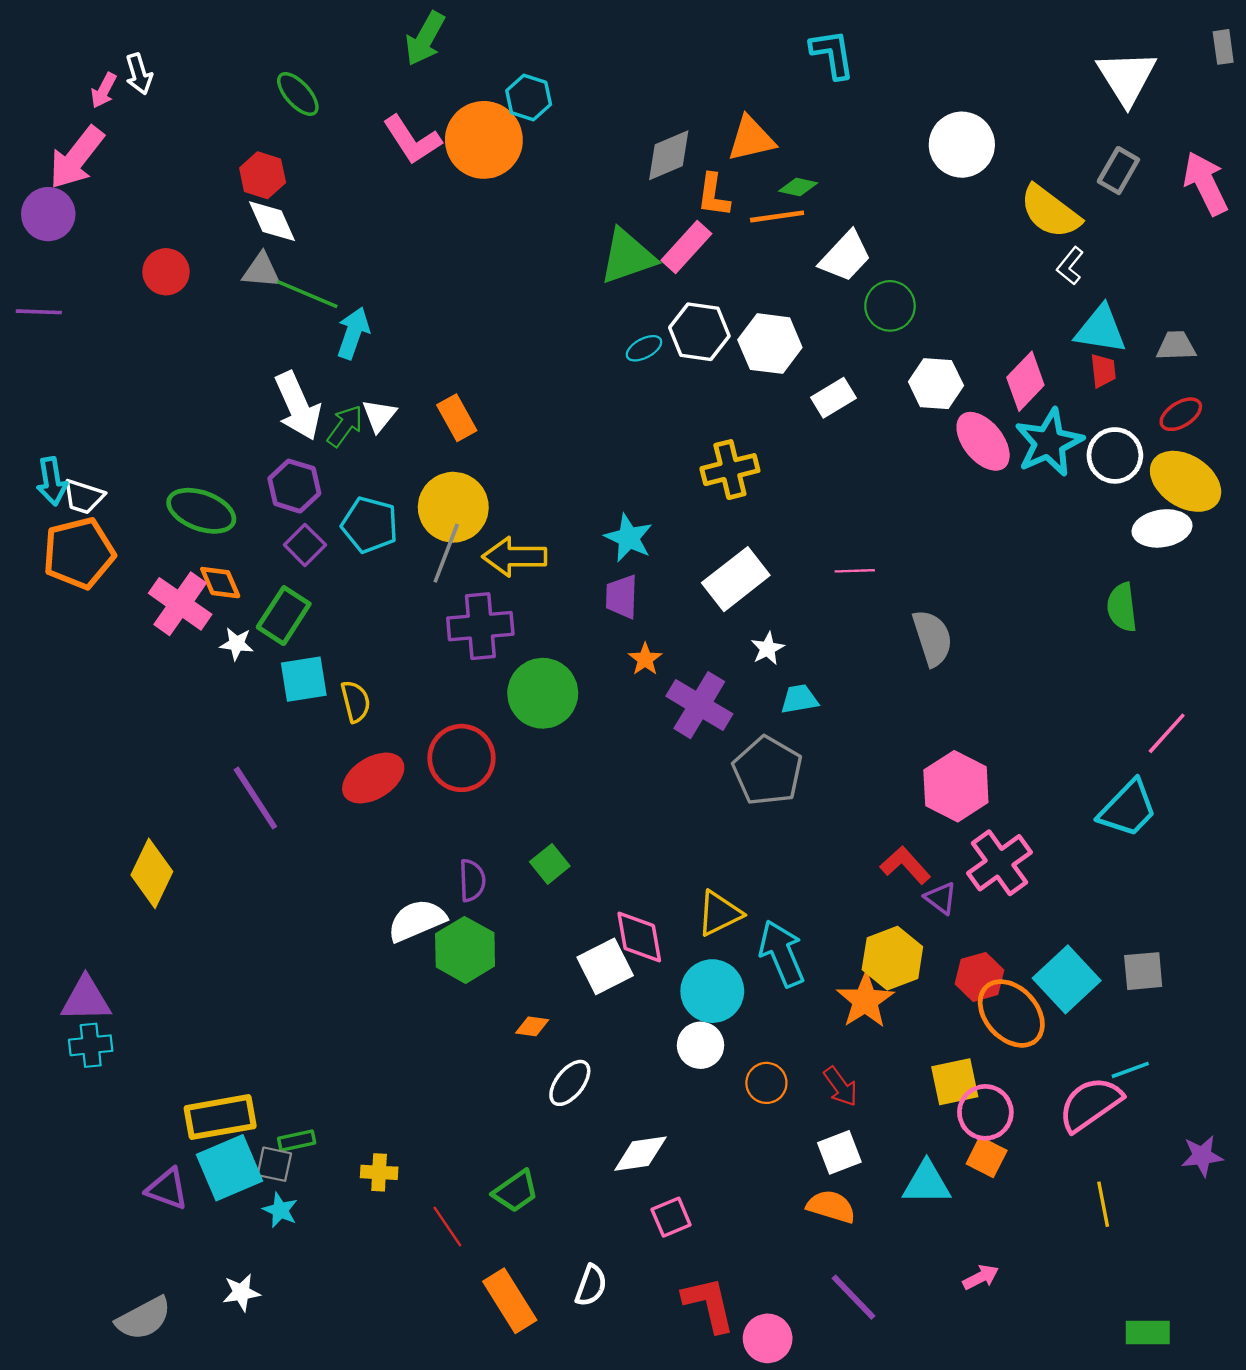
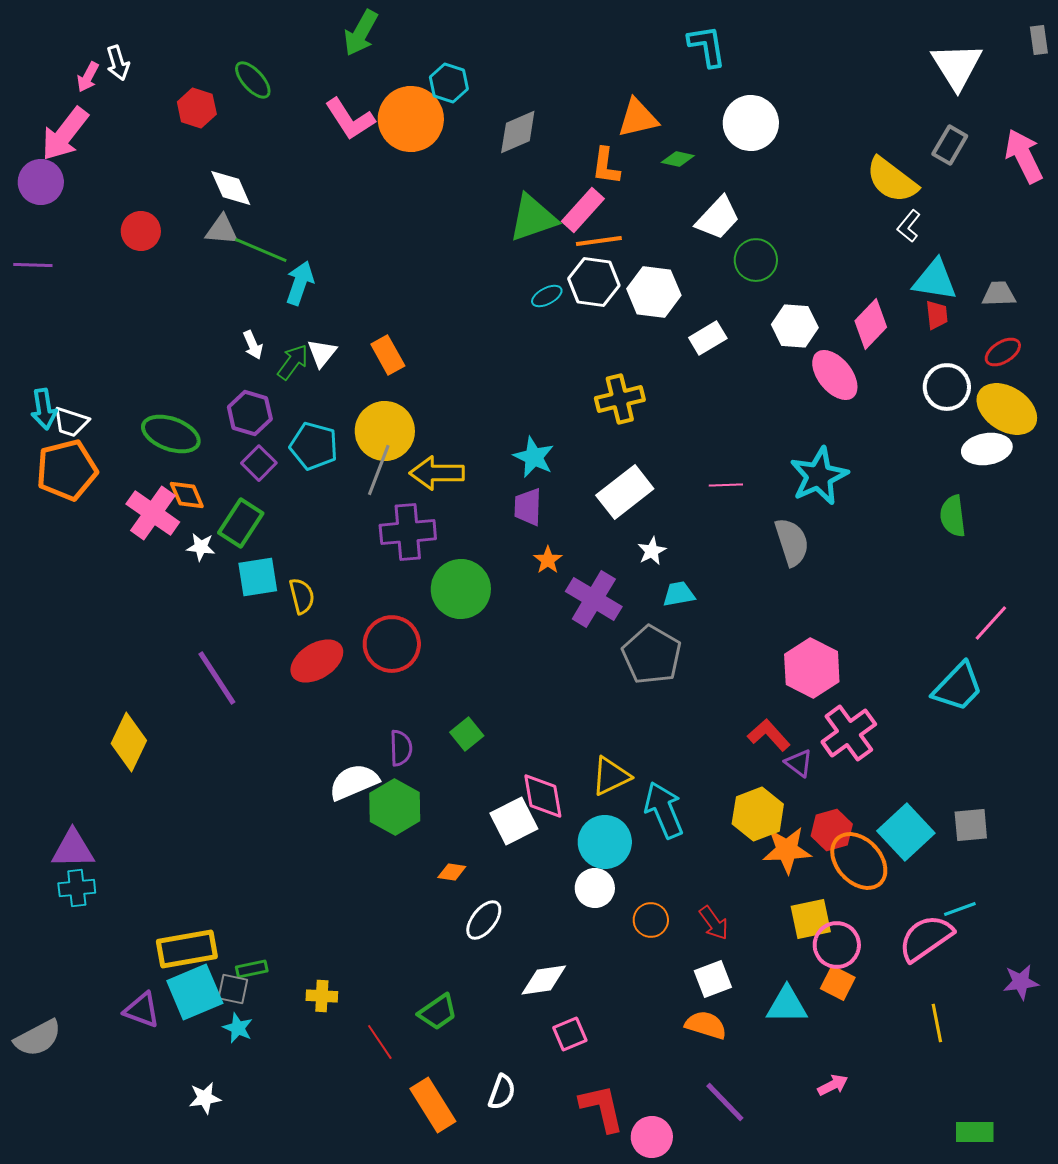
white circle: (962, 145) -> (751, 123), moved
gray diamond: (669, 155) -> (518, 132), moved
red hexagon: (263, 175) -> (197, 108), moved
orange line: (777, 216) -> (599, 241), moved
white arrow: (298, 406) -> (253, 345), size x0.5
cyan star: (1049, 442) -> (819, 476), moved
orange star: (865, 1001) -> (787, 850), moved, turned 30
gray semicircle: (144, 1318) -> (38, 1038), moved

